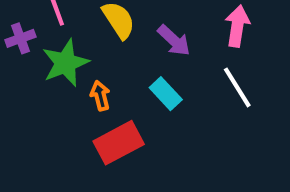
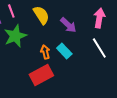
orange arrow: (100, 96) -> (45, 52), moved

